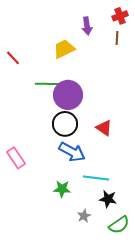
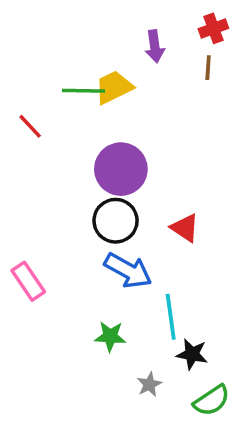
red line: (13, 58) -> (30, 126), moved
green line: (47, 84) -> (84, 91), moved
cyan line: (96, 178) -> (171, 317), turned 75

